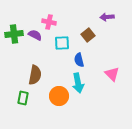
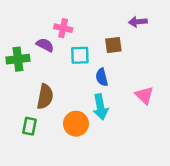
green cross: (14, 34) -> (18, 59), moved
brown square: (88, 35) -> (113, 45), turned 32

